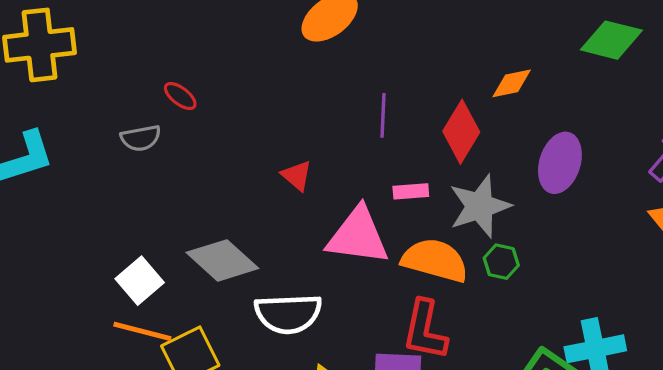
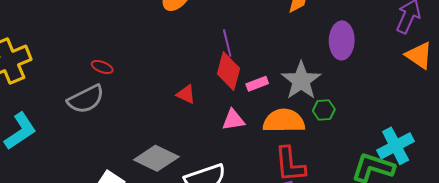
red diamond: (461, 132) -> (229, 71), moved
gray semicircle: (141, 138) -> (86, 99), size x1.5
pink triangle: (358, 236) -> (233, 120), size x0.6

